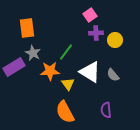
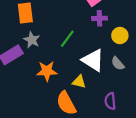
yellow circle: (115, 40) -> (120, 36), moved
orange star: (50, 71) -> (47, 71), moved
yellow triangle: (68, 84) -> (79, 82), moved, turned -40

